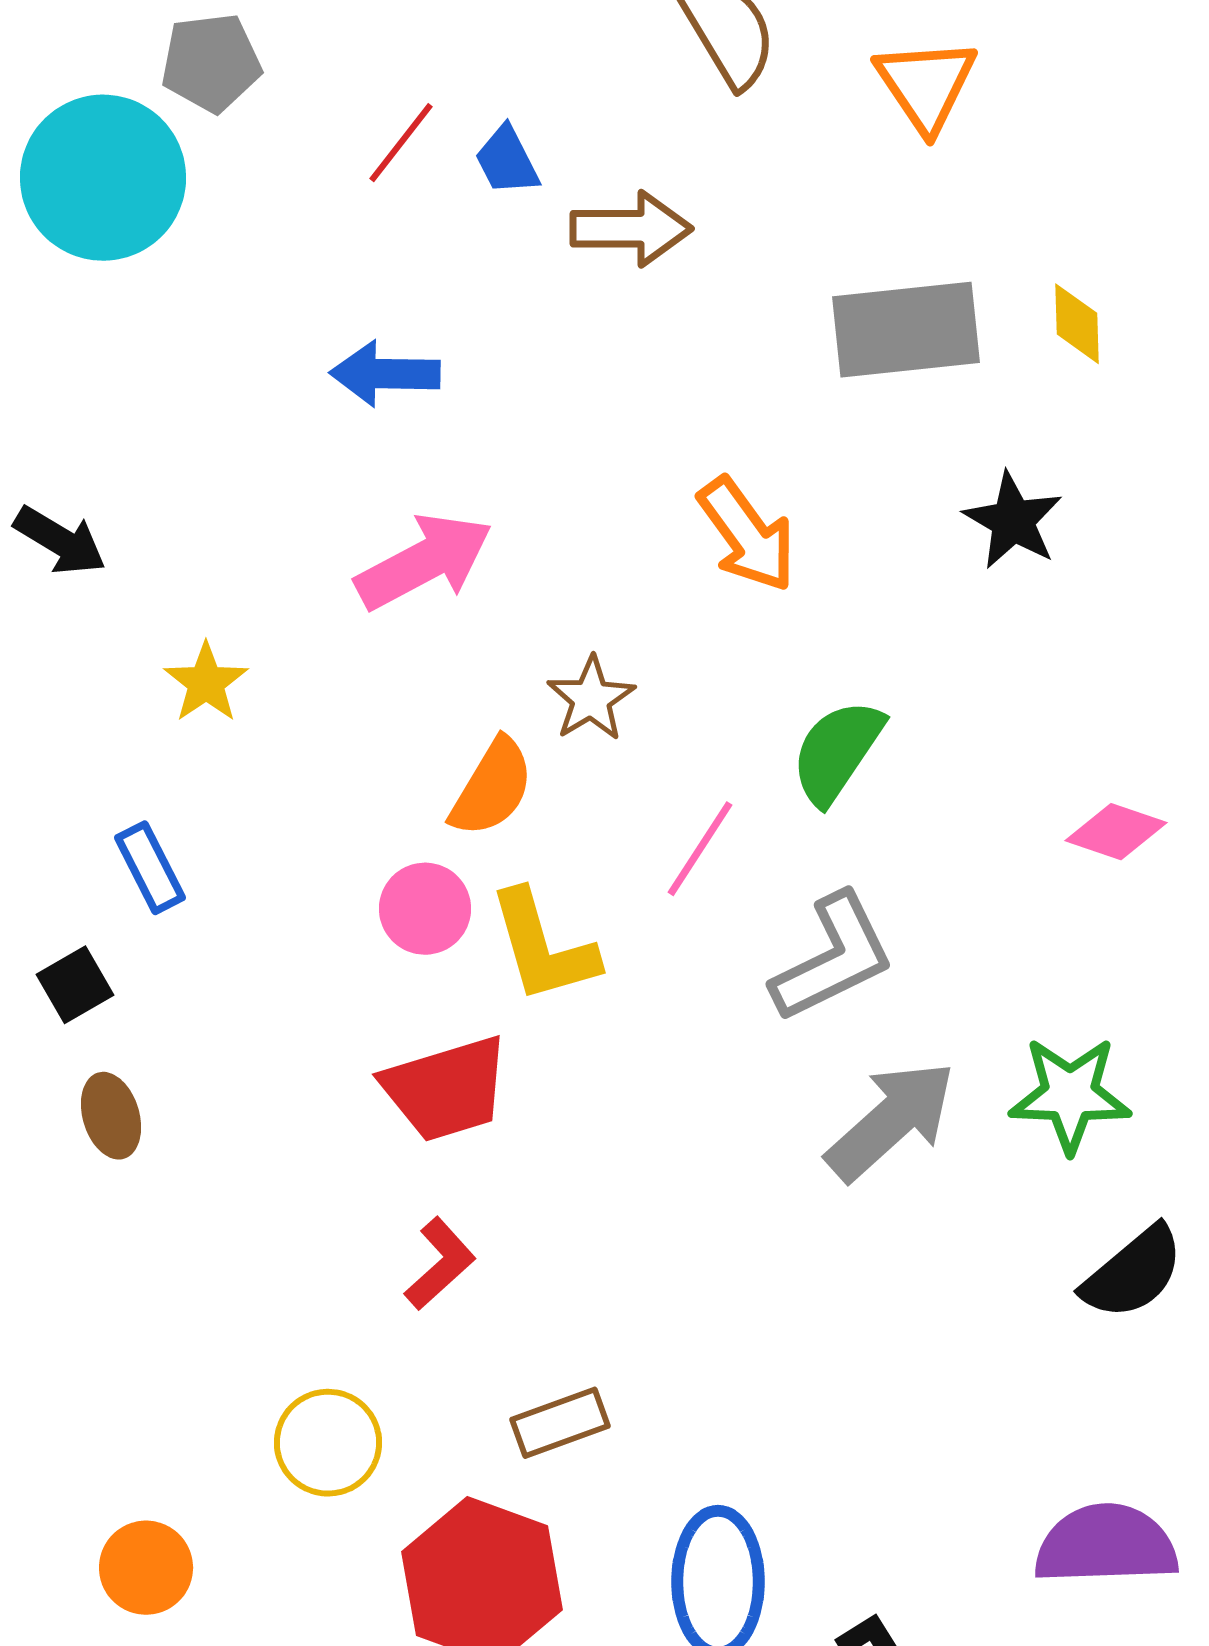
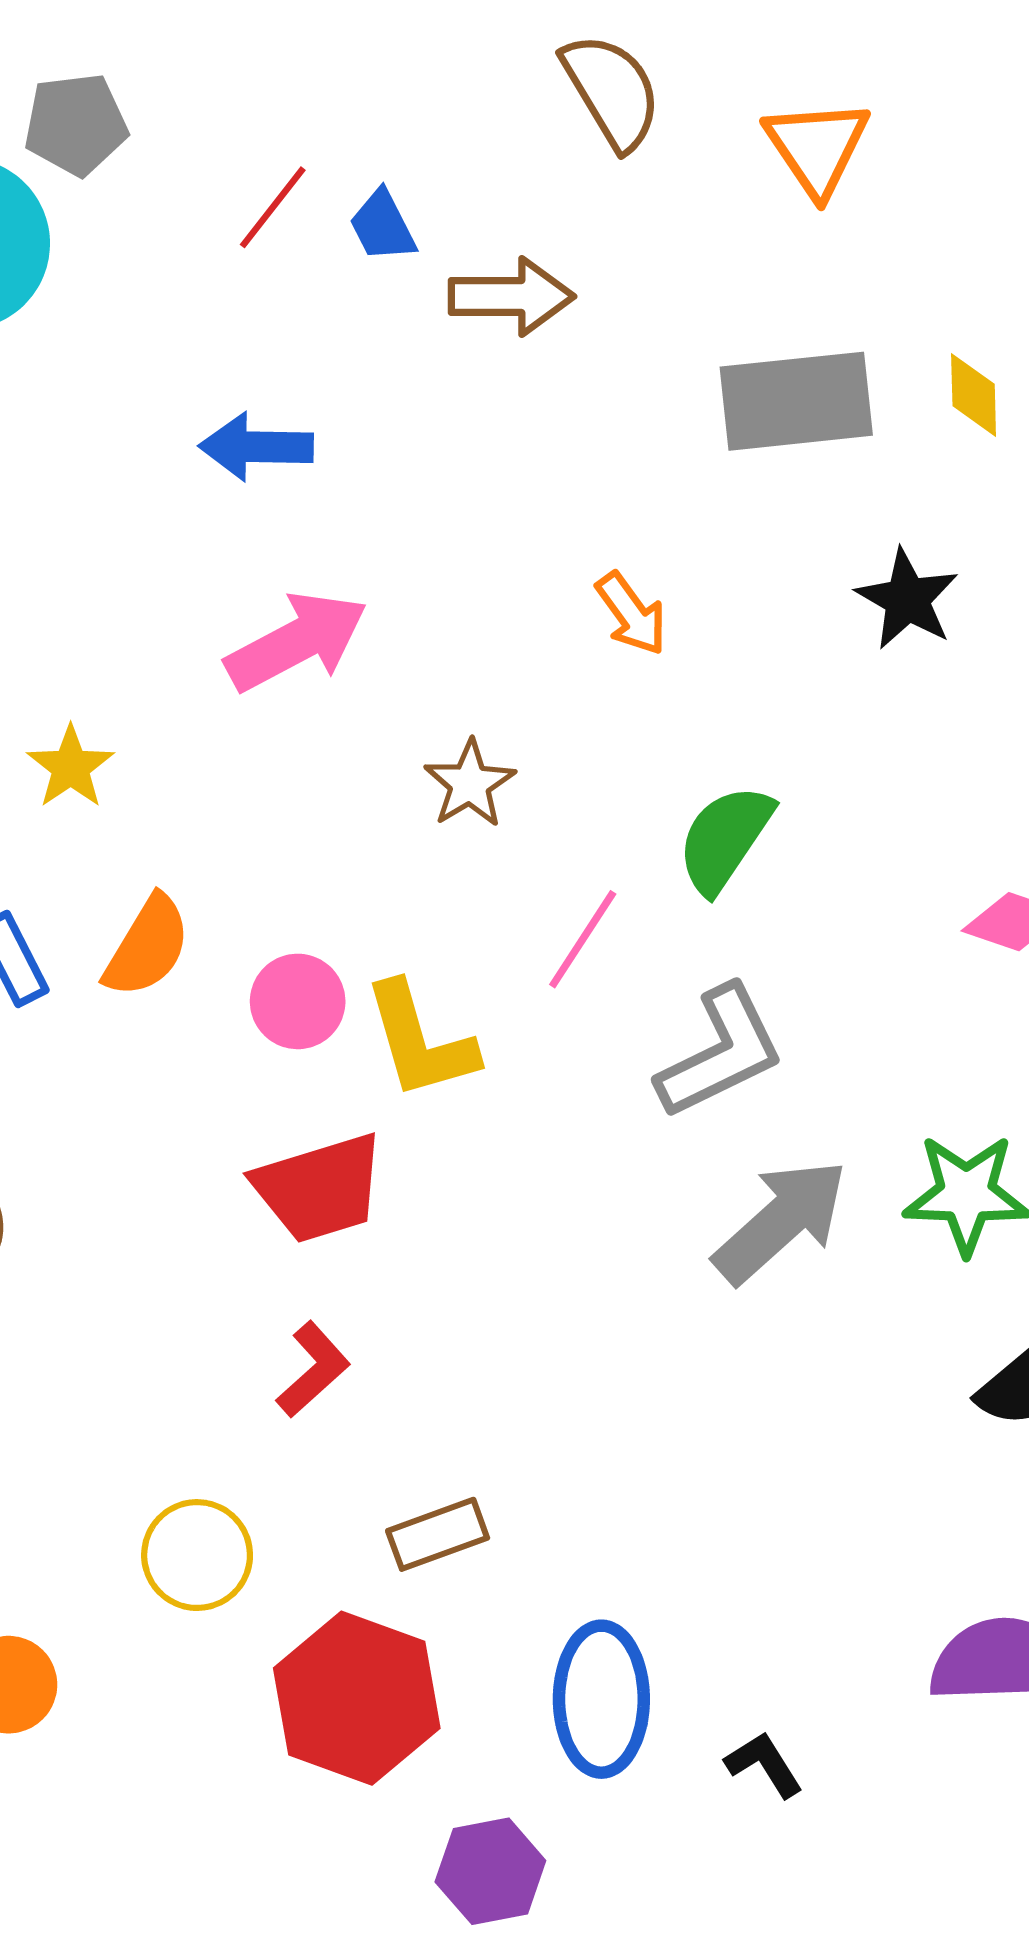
orange arrow: (747, 535) -> (631, 614), size x0.7
orange semicircle: (492, 788) -> (147, 947), moved

